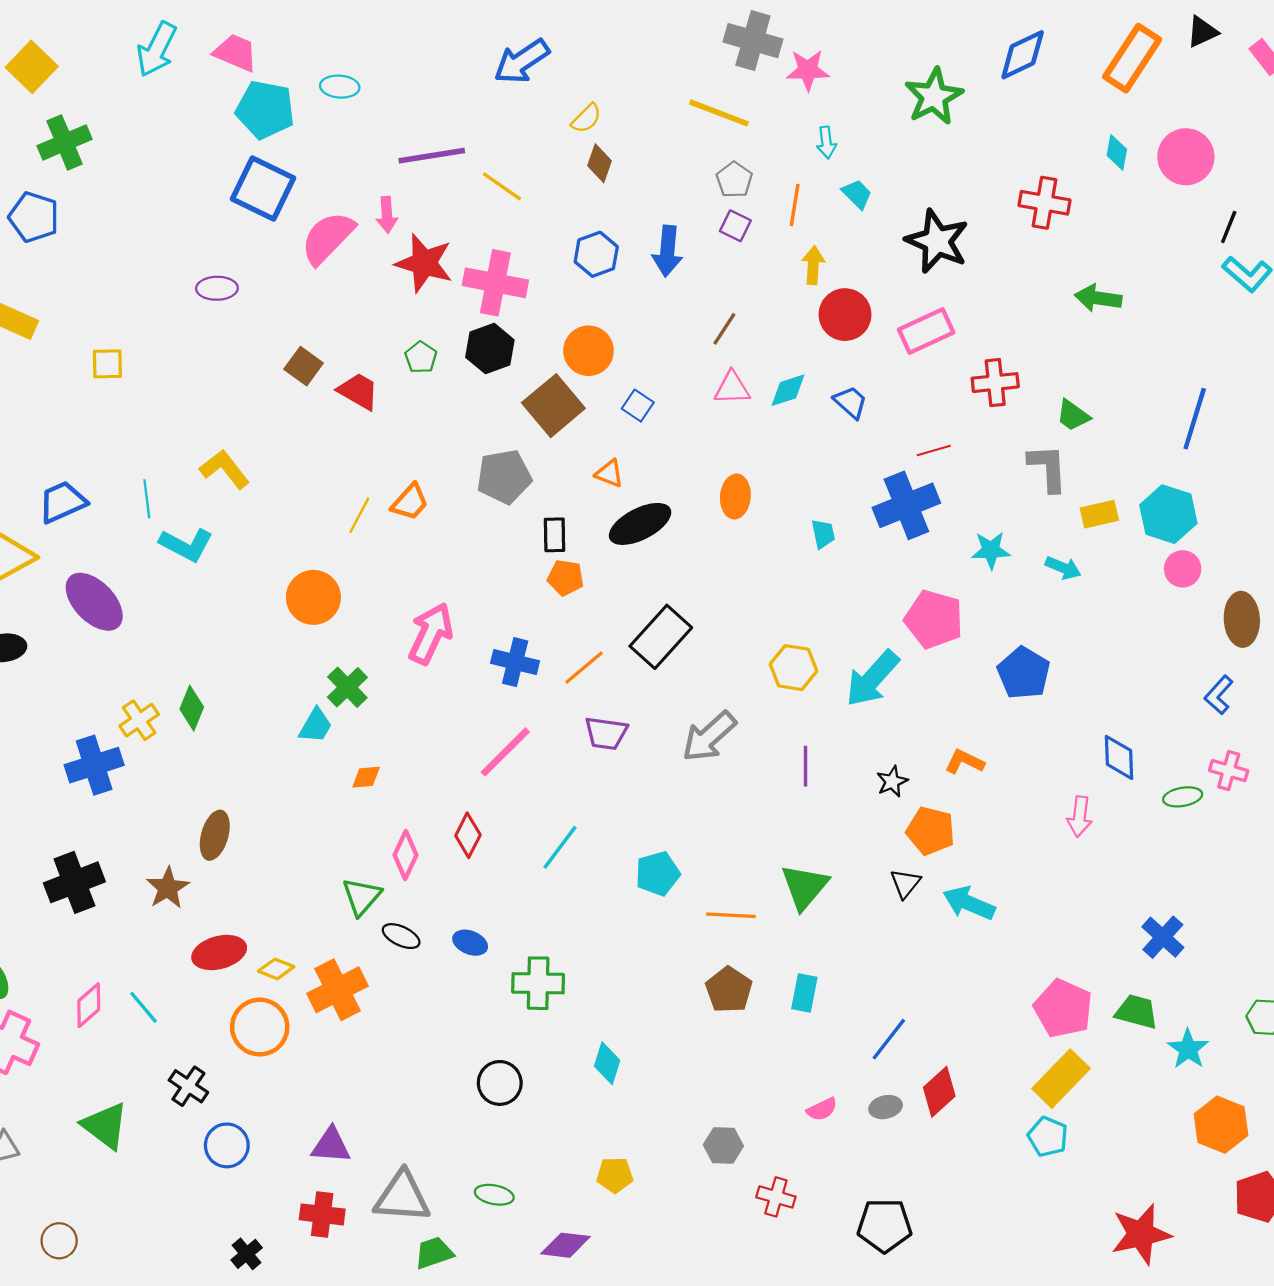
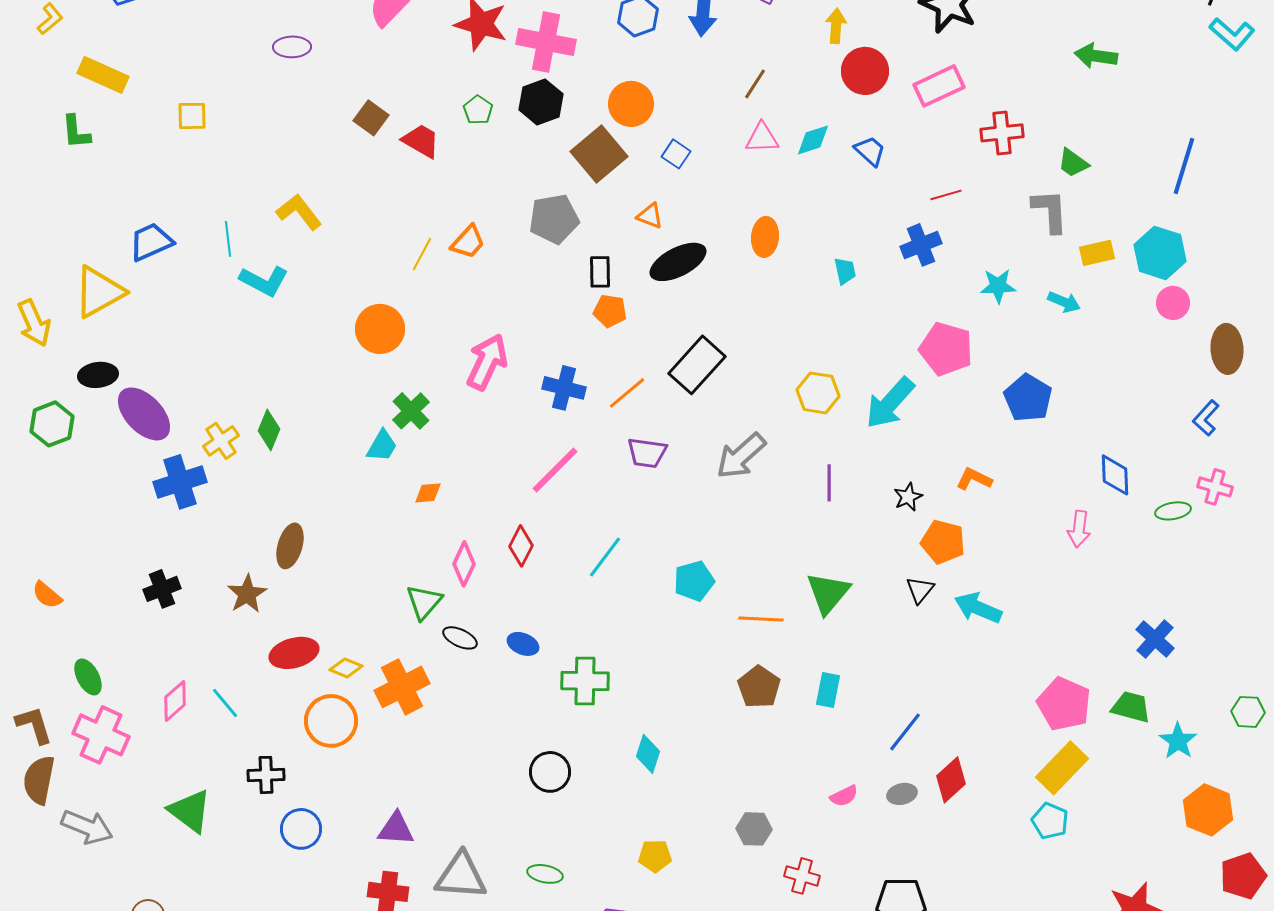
blue cross: (906, 505) -> (921, 245), size x0.7
purple ellipse: (94, 602) -> (144, 414), moved
black cross: (74, 882) -> (162, 589), size x0.7
black cross: (188, 1086) -> (266, 775), turned -36

